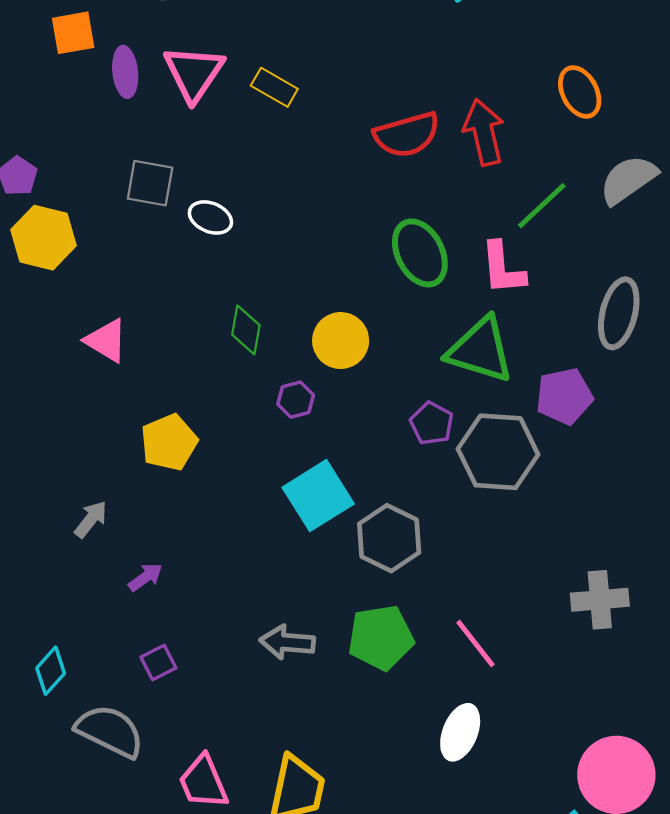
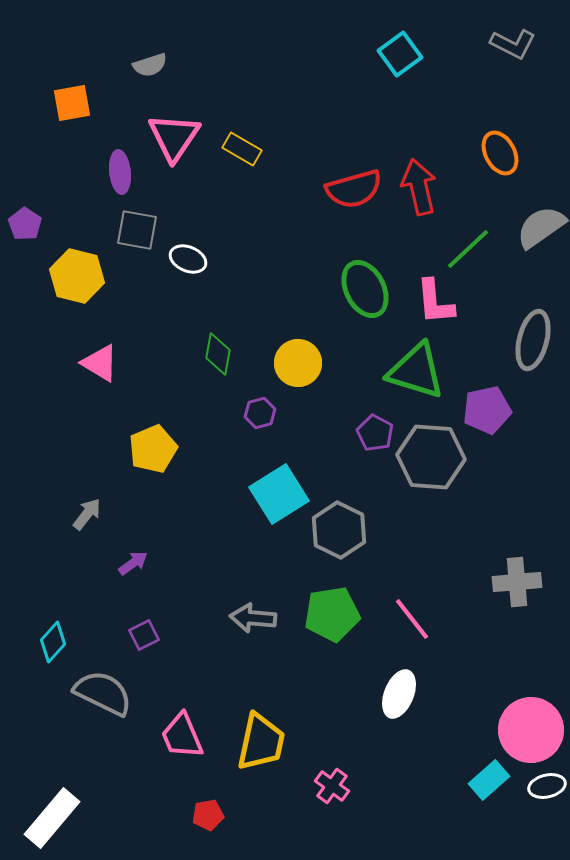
purple ellipse: (125, 72) -> (120, 172), moved
yellow hexagon: (44, 238) -> (77, 276), moved

